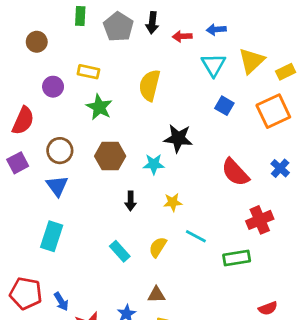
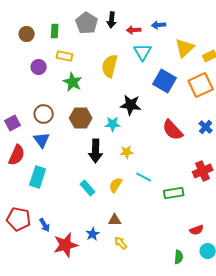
green rectangle: (80, 16) -> (55, 31), moved
cyan triangle: (214, 65) -> (143, 52), moved
blue square: (224, 106) -> (165, 81), size x1.6
red semicircle: (23, 121) -> (17, 155), moved
black arrow: (131, 201) -> (96, 151), size x1.6
red cross: (260, 220) -> (203, 171), moved

